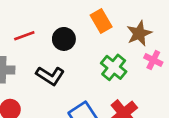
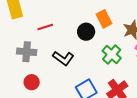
black circle: (64, 39) -> (86, 32), moved

